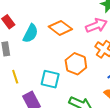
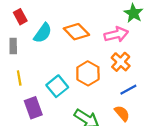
cyan square: (50, 79) -> (57, 86), turned 30

